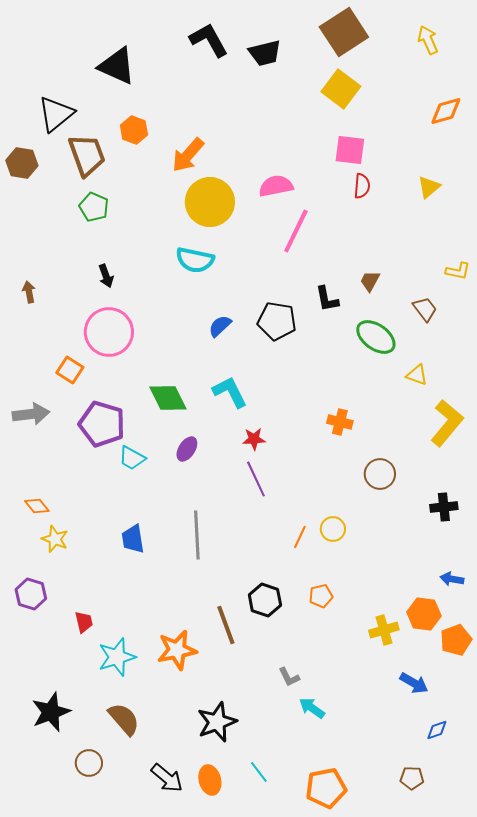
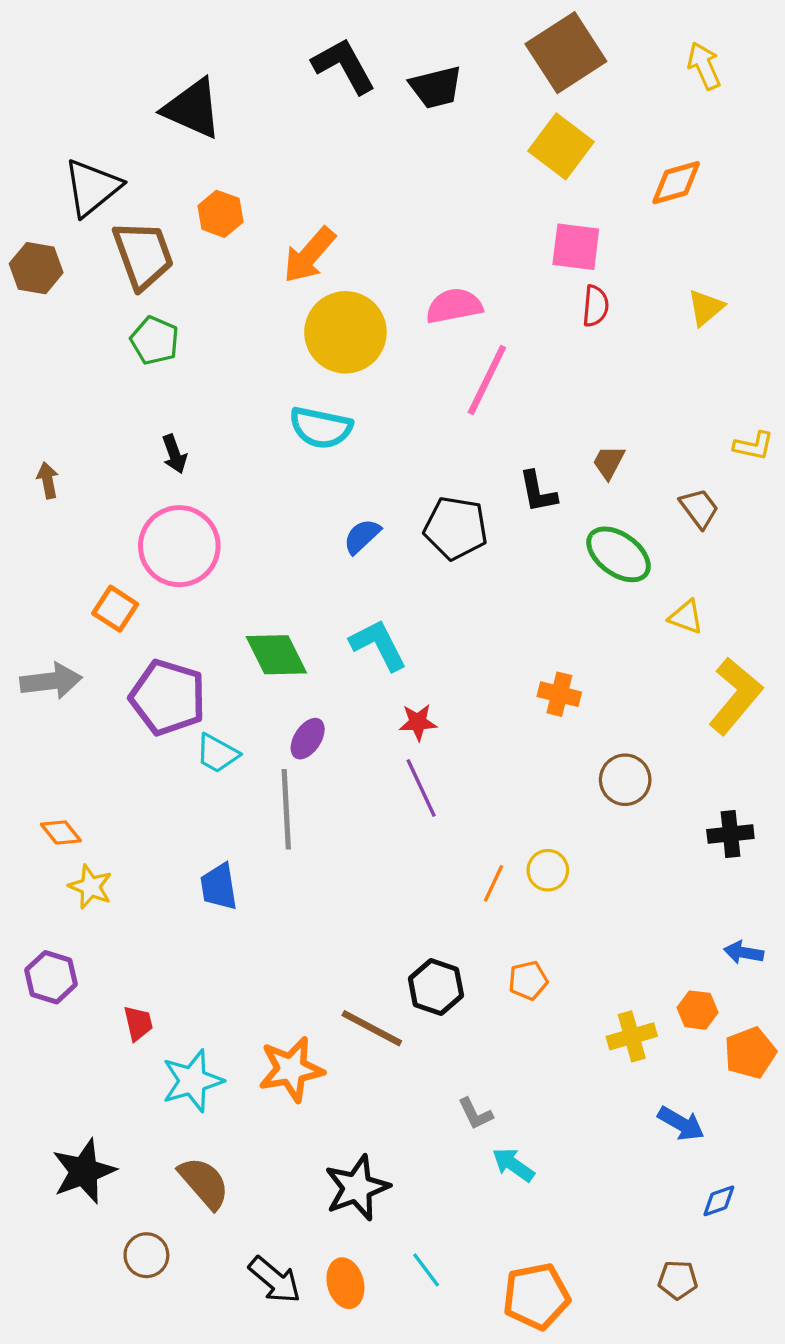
orange diamond: (446, 111) -> (676, 183), moved
gray line: (197, 535) -> (286, 809), moved
orange hexagon: (424, 614) -> (698, 1010), size x0.7
brown line: (226, 625) -> (372, 1028), turned -42

